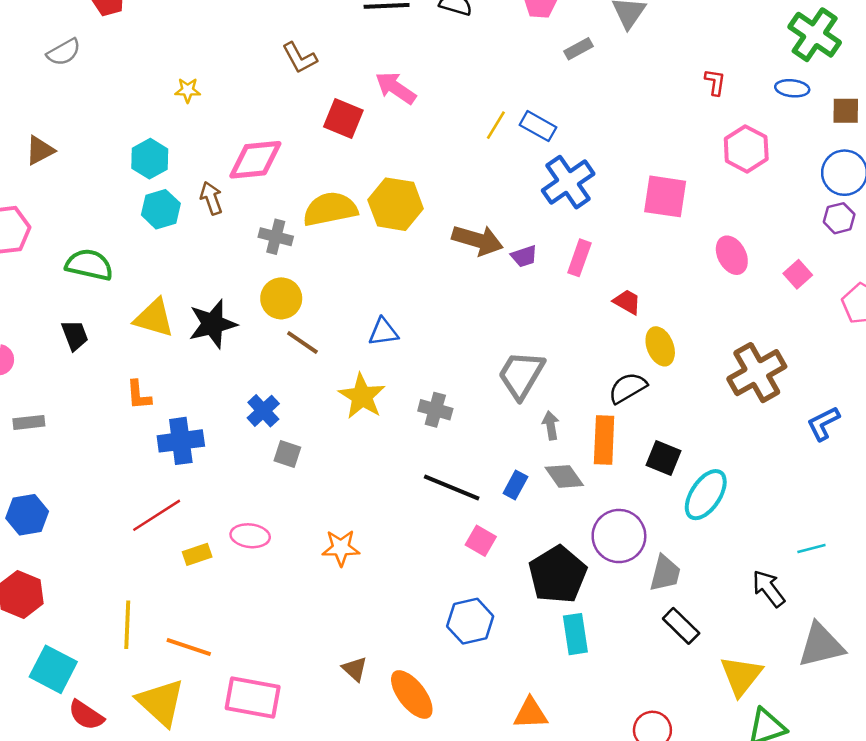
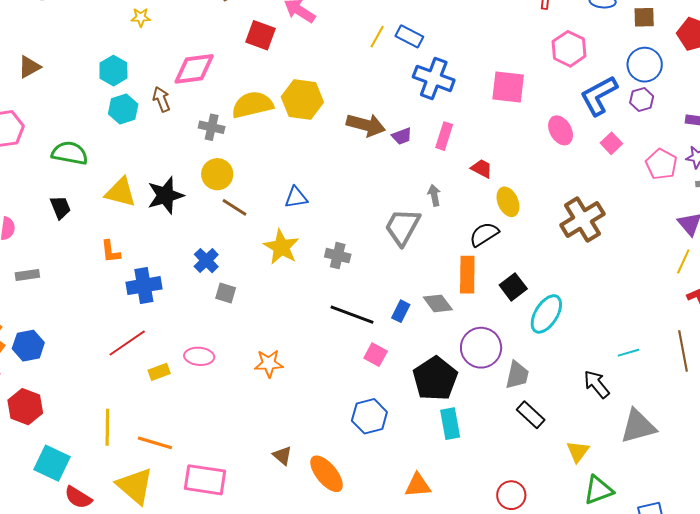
blue cross: (568, 182) -> (434, 78), turned -33
blue L-shape: (823, 423) -> (599, 96), moved, size x1.5
gray arrow: (551, 425) -> (434, 195), moved
black square: (664, 458) -> (513, 287), turned 32
yellow triangle: (741, 676) -> (578, 451), size x0.7

